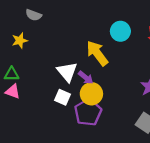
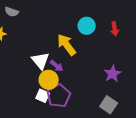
yellow circle: (91, 94) -> (49, 80), moved
white square: (63, 97) -> (43, 96), moved

